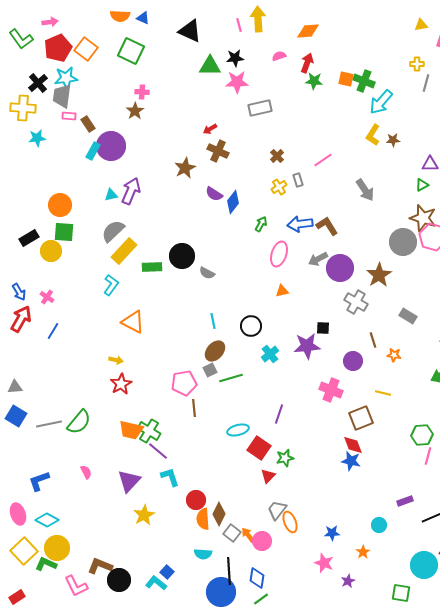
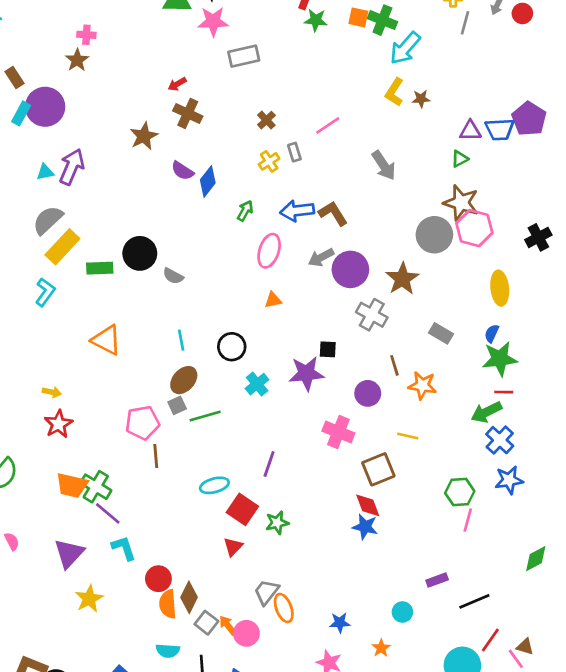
orange triangle: (133, 322) -> (106, 340), moved
orange star: (394, 355) -> (422, 385), size x1.5
red triangle: (268, 476) -> (233, 547), moved

